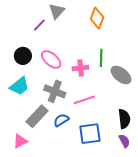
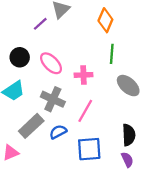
green line: (101, 58) -> (112, 54), moved
pink line: (84, 100) -> (85, 111), turned -45

